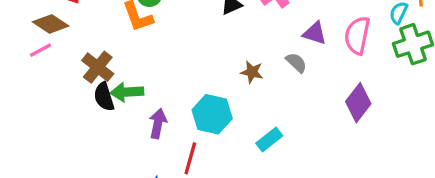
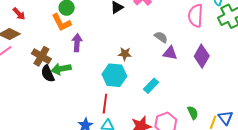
purple triangle: (315, 33) -> (170, 53), moved
brown star: (252, 72) -> (125, 54), moved
purple arrow: (158, 124) -> (77, 43), moved

